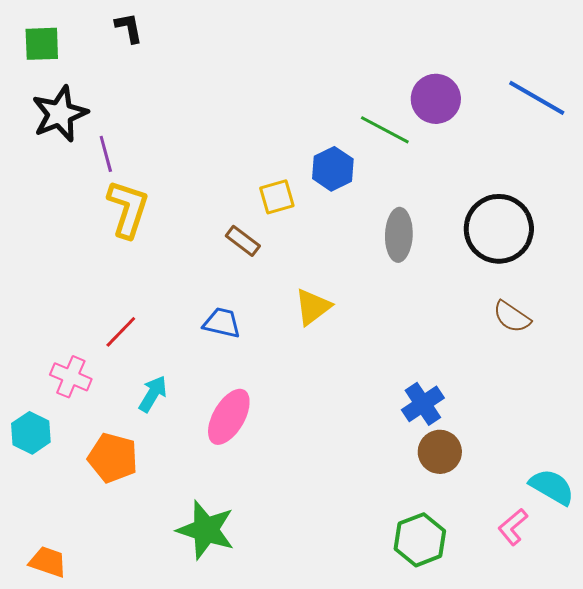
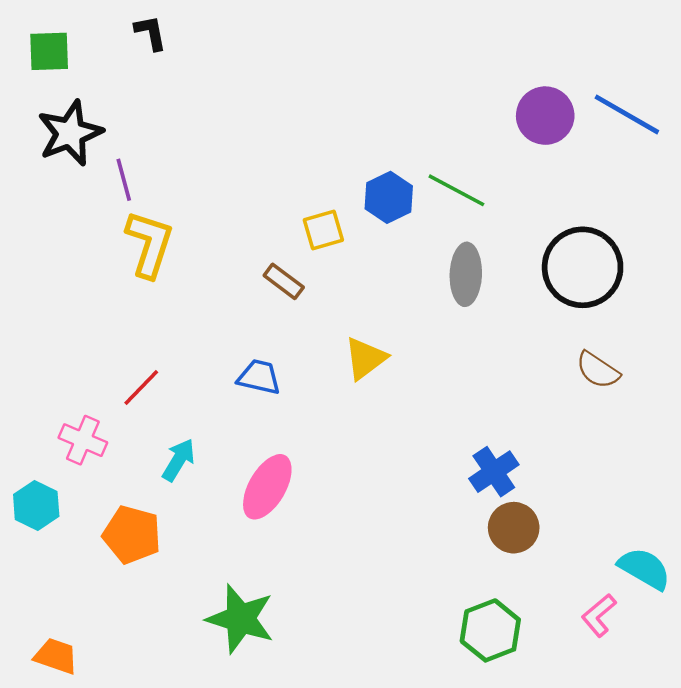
purple circle: (436, 99) -> (545, 116), moved
green line: (385, 130) -> (456, 190), moved

